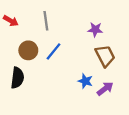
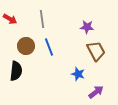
blue line: (54, 51) -> (49, 47), turned -60
purple arrow: (105, 89) -> (96, 92), moved

